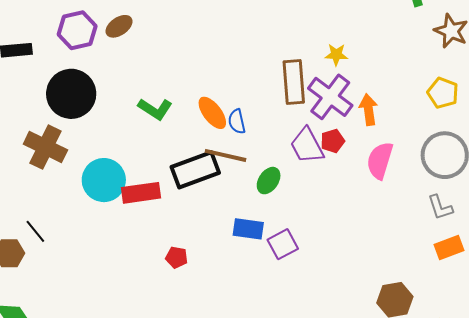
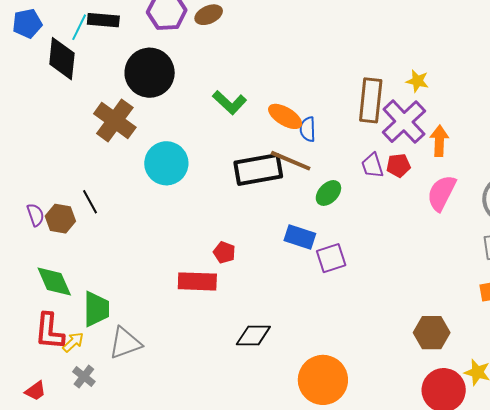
orange ellipse: (212, 113) -> (285, 116), turned -32
purple trapezoid: (307, 146) -> (372, 166), size x0.7
red rectangle: (141, 193) -> (197, 281), moved

